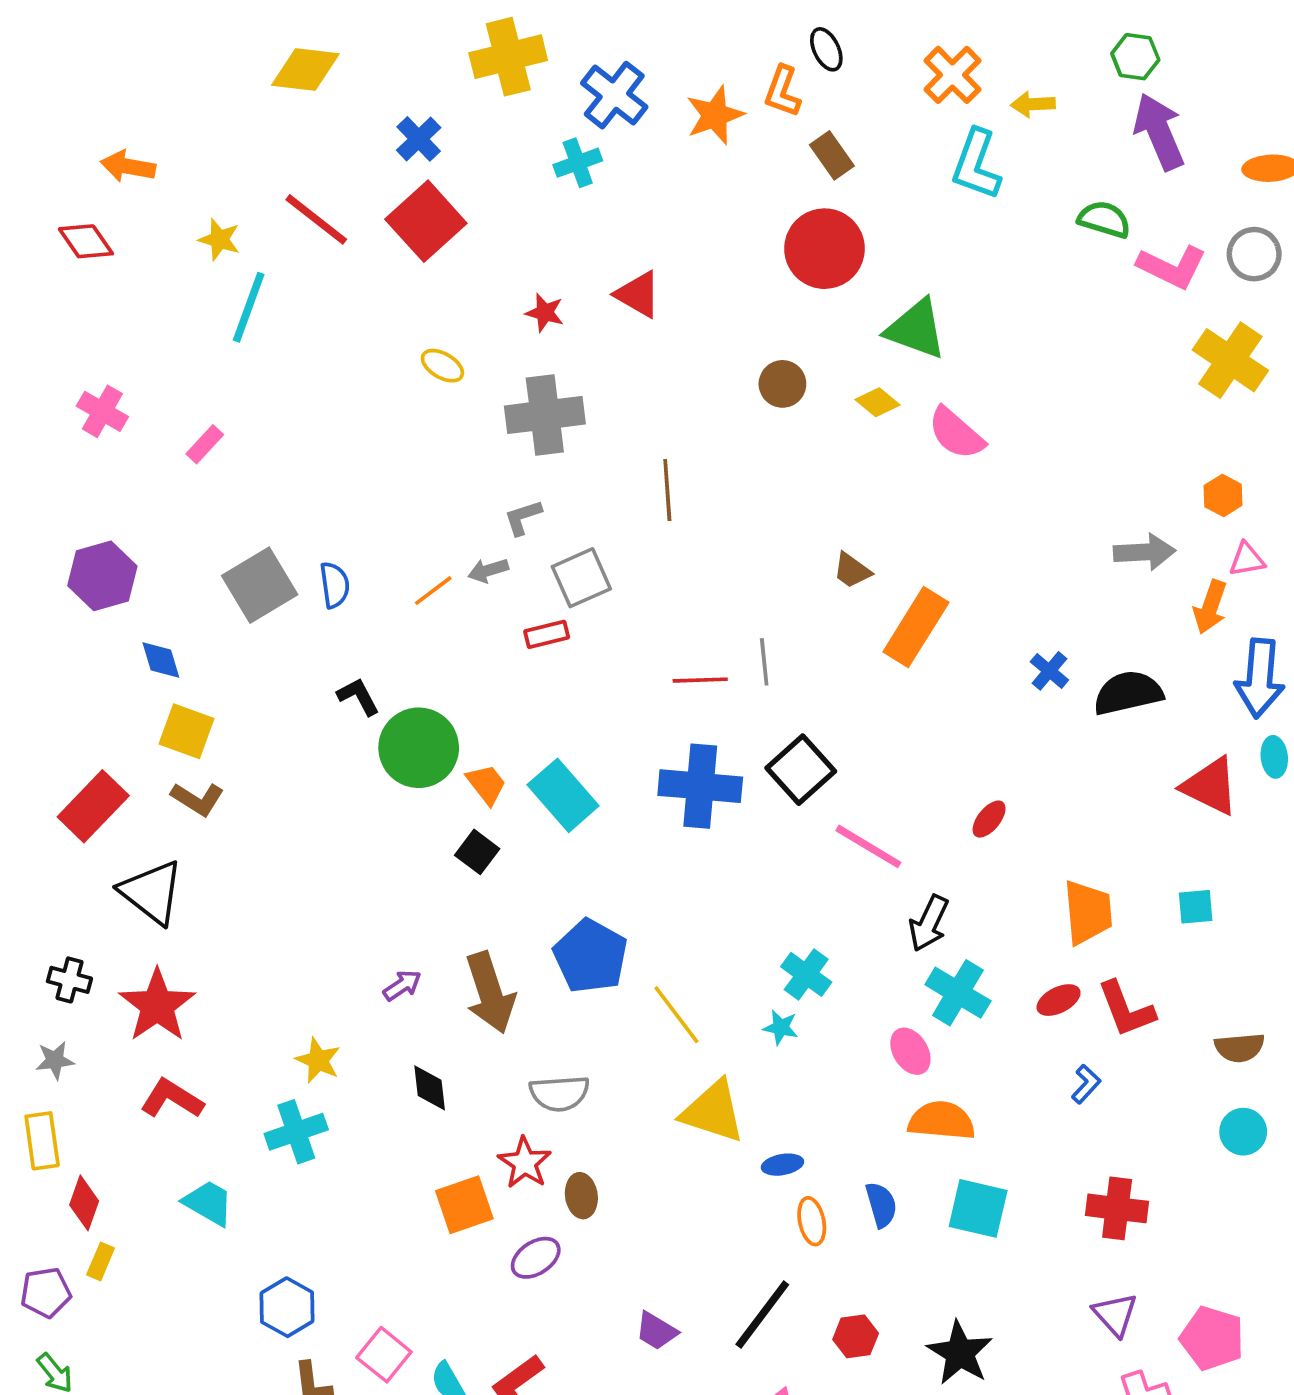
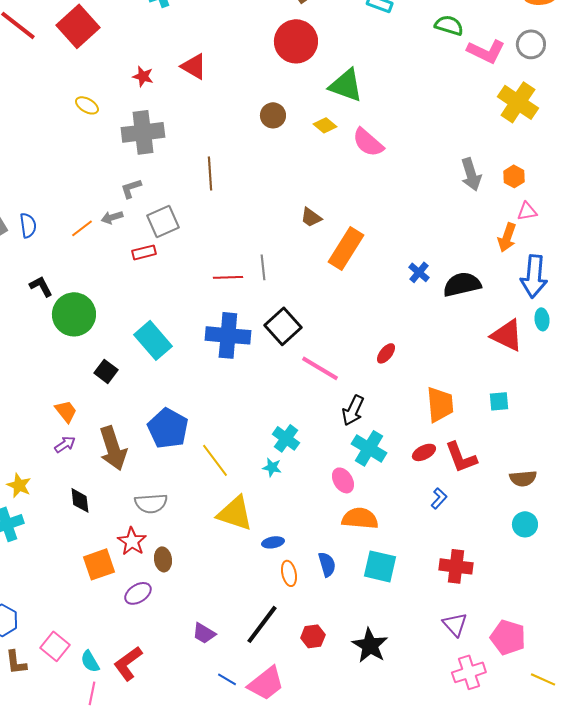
gray arrow: (1144, 552) -> (471, 174), moved, turned 76
orange trapezoid: (486, 784) -> (66, 411), moved

